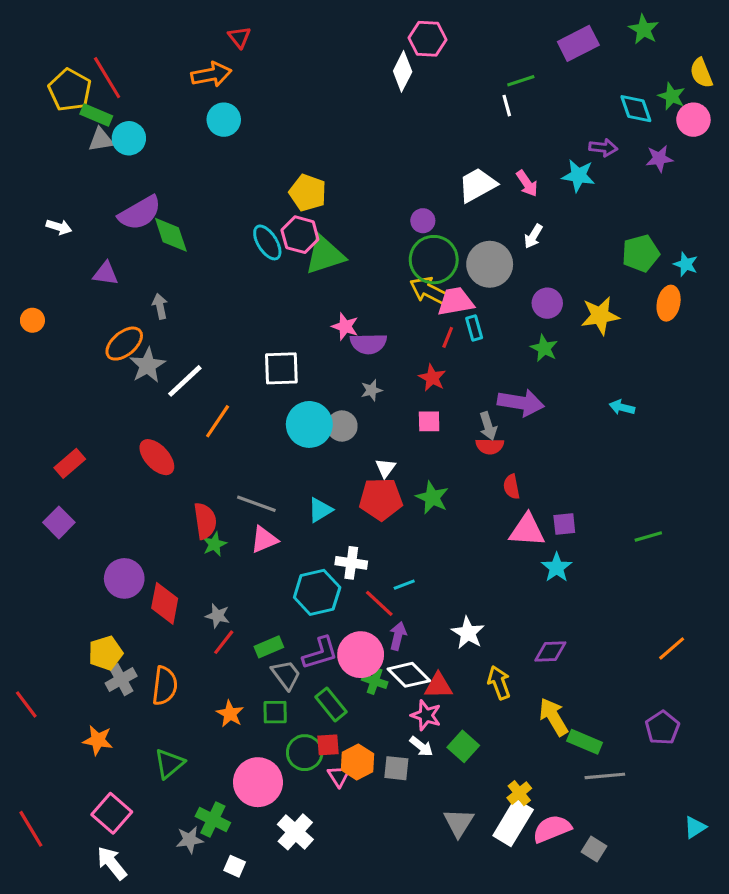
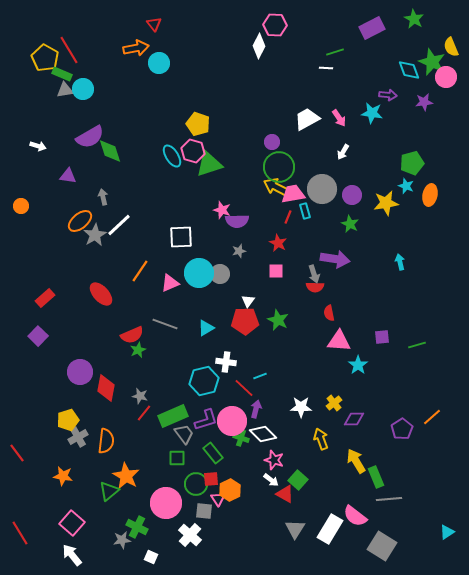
green star: (672, 96) -> (432, 62), size x1.5
white line: (507, 106) -> (326, 68), turned -72
cyan circle: (224, 120) -> (159, 63), moved
gray circle: (490, 264) -> (322, 189), moved
cyan star: (686, 264) -> (406, 186), moved
white line: (185, 381) -> (119, 225), moved
cyan arrow: (622, 407) -> (400, 262), turned 63
red semicircle: (205, 521) -> (132, 335), turned 75
purple square: (564, 524) -> (382, 337), moved
pink triangle: (264, 540) -> (170, 283), moved
white star: (468, 633) -> (301, 407), turned -30
green rectangle: (269, 647) -> (173, 416), size x1.6
red triangle: (438, 686) -> (285, 494), moved, turned 30
orange star: (230, 714) -> (126, 476), moved, size x1.5
purple pentagon: (662, 728) -> (402, 429), moved
green rectangle: (585, 742) -> (376, 477), turned 45
gray square: (396, 768) -> (204, 511), moved
yellow cross: (519, 793) -> (334, 403), moved
pink semicircle: (552, 829) -> (355, 516), moved, turned -120
gray square: (594, 849) -> (382, 546), size x1.8

